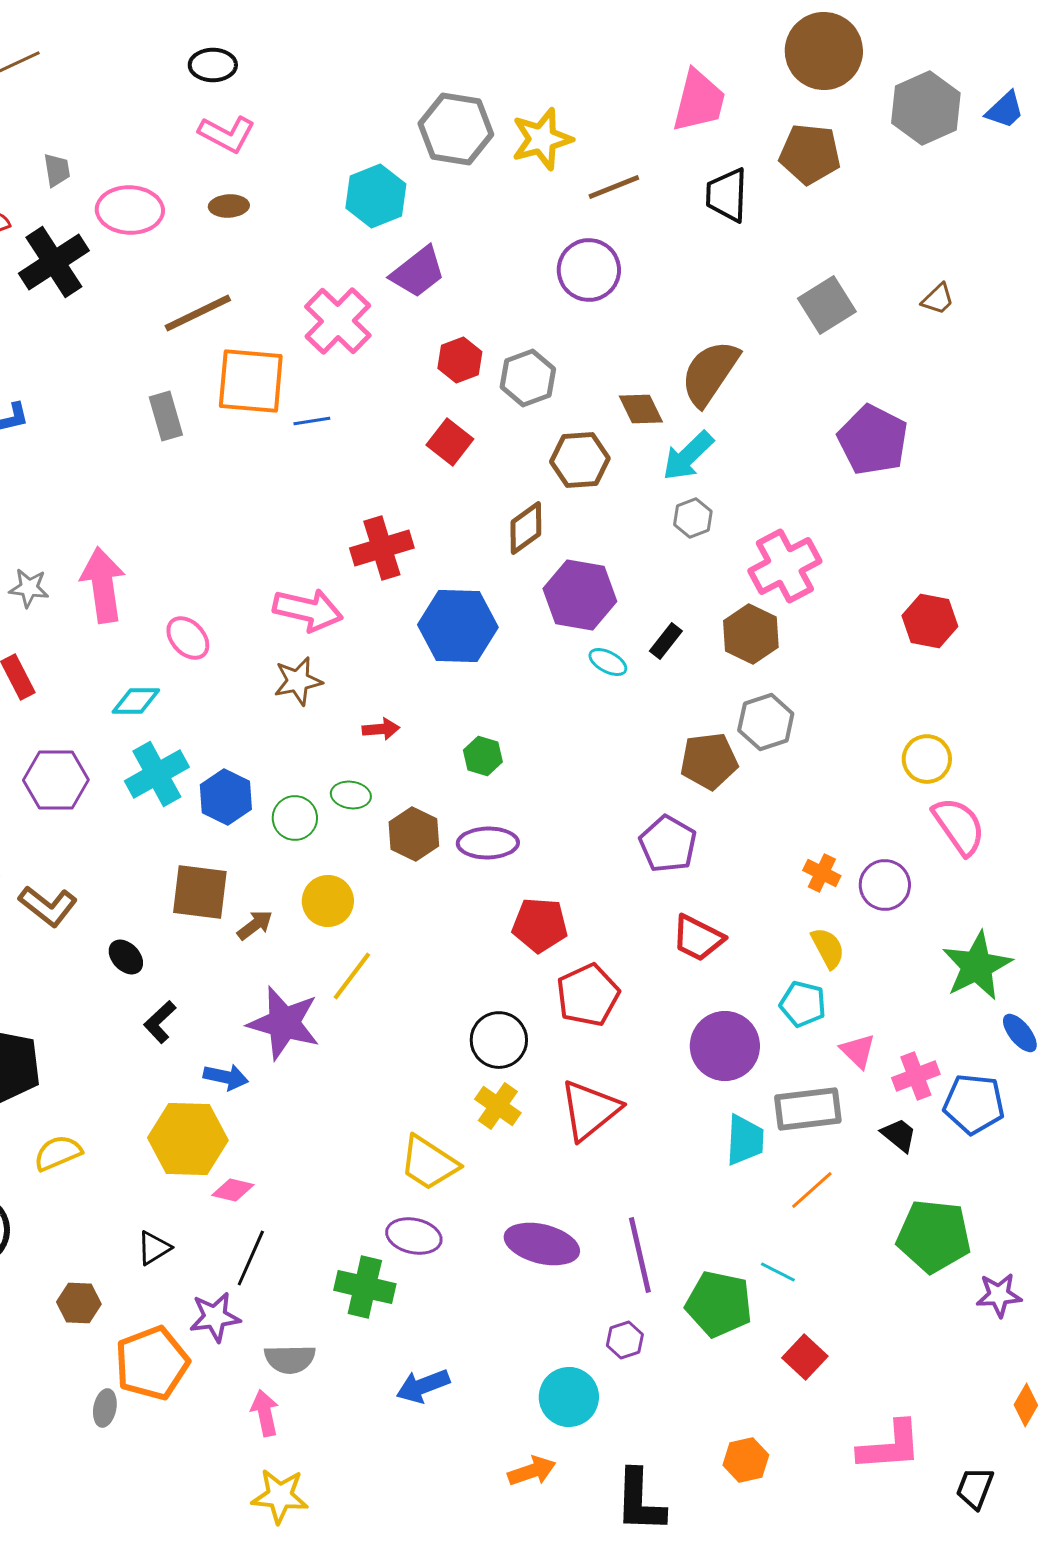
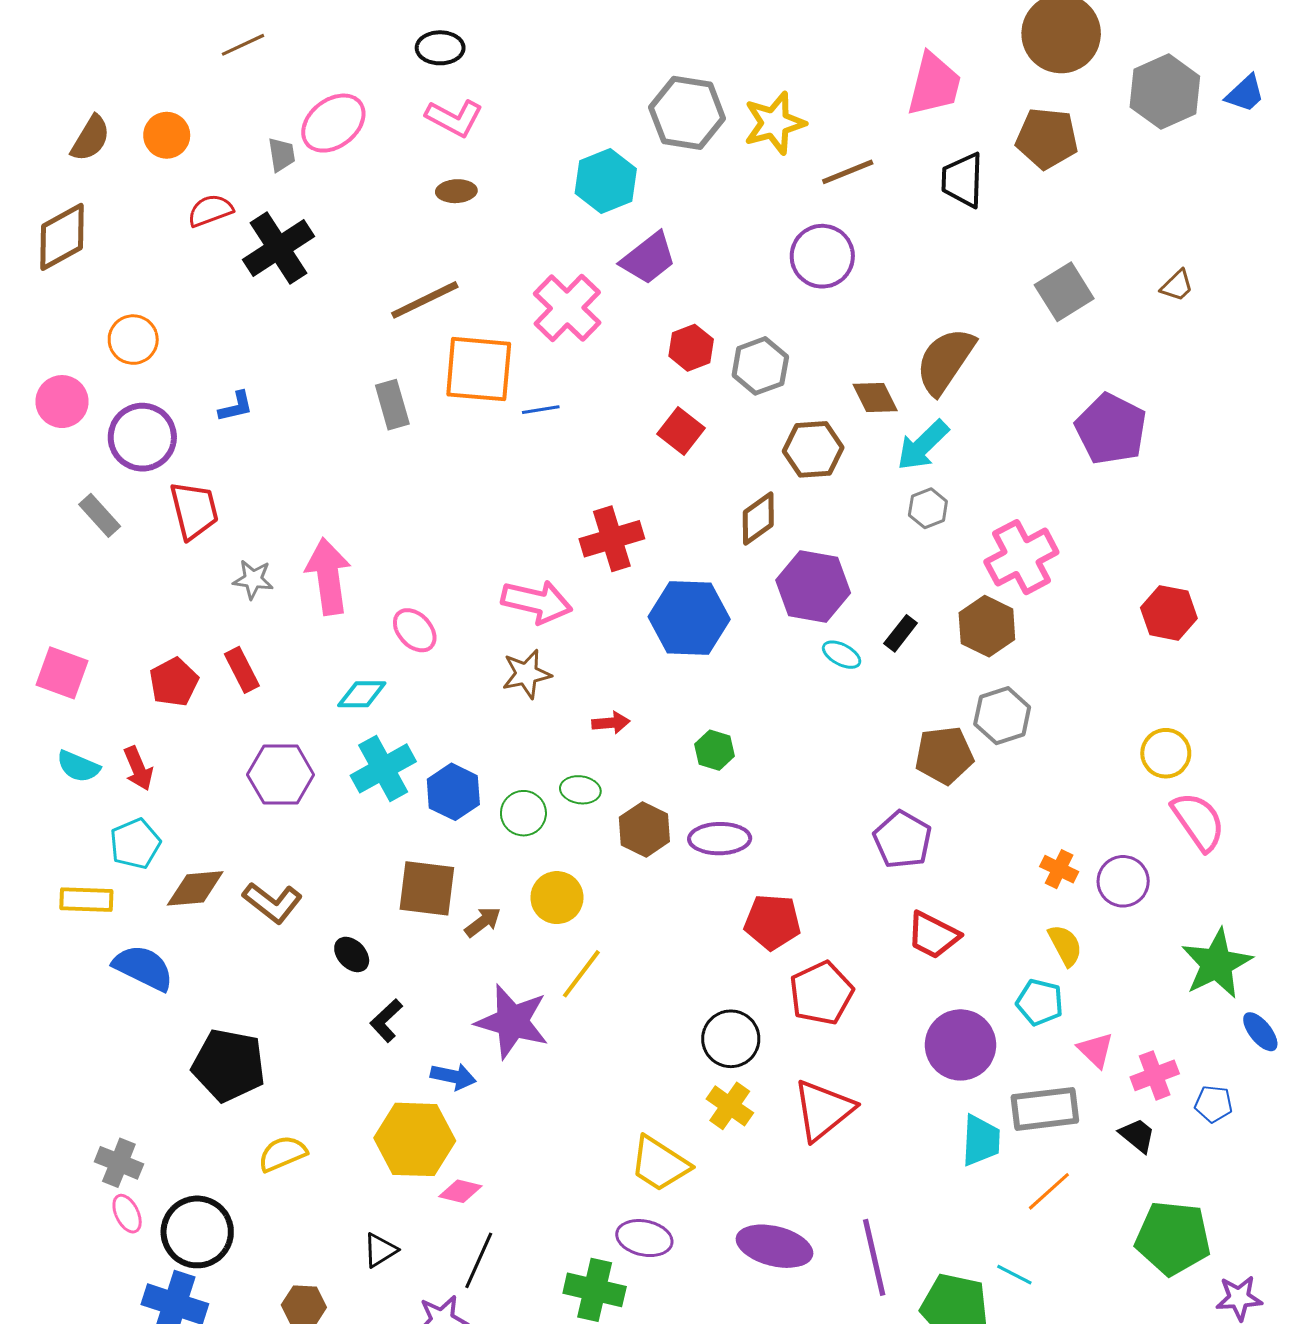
pink ellipse: (130, 210) -> (333, 123), moved, turned -40
blue pentagon: (974, 1104) -> (1214, 1104), size x0.6

